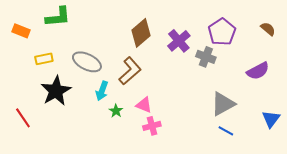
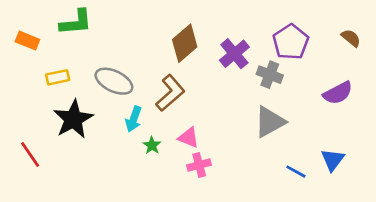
gray triangle: (223, 104) -> (270, 122), moved
blue triangle: (271, 119) -> (333, 160), moved

